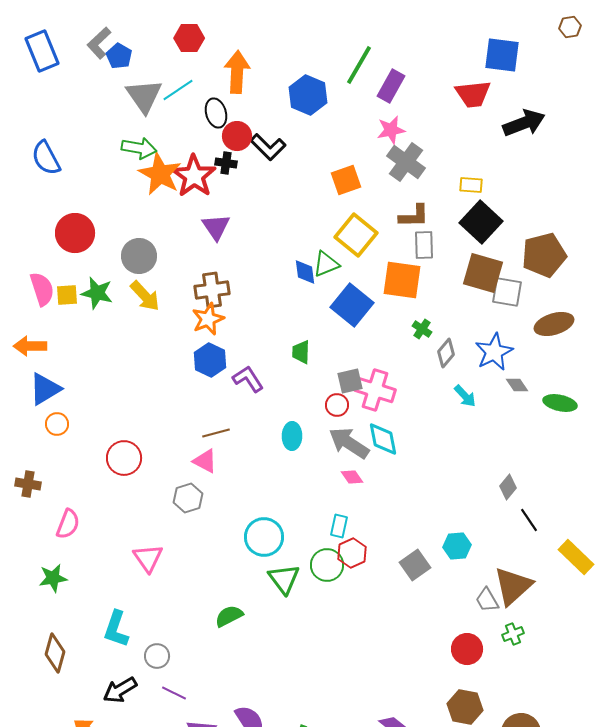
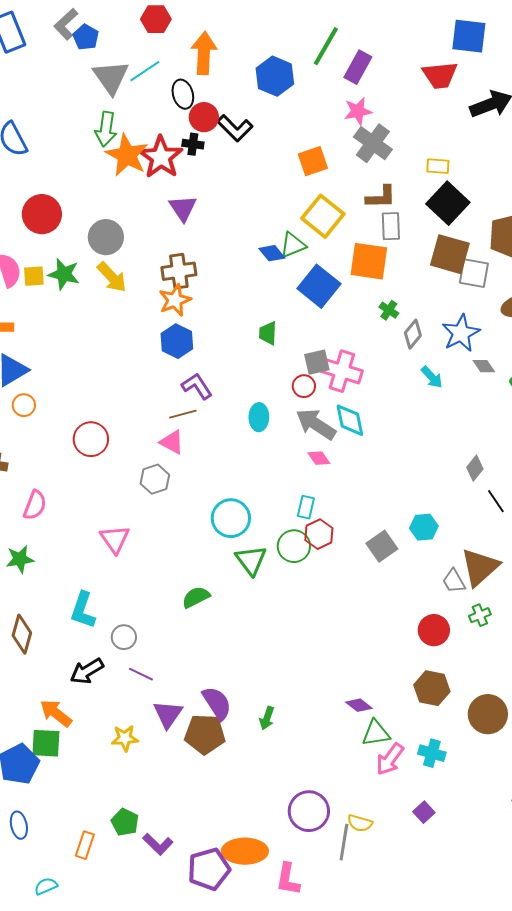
green arrow: (139, 148) -> (106, 129), turned 88
blue diamond: (305, 272) -> (272, 253), turned -32
purple L-shape: (248, 379) -> (197, 386), moved

